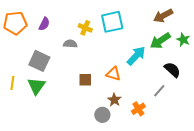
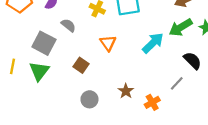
gray semicircle: (70, 44) -> (68, 25), moved, turned 32
orange triangle: (113, 74) -> (108, 43), moved, turned 35
brown square: (85, 80) -> (81, 65), moved, turned 32
gray circle: (102, 115) -> (89, 99), moved

